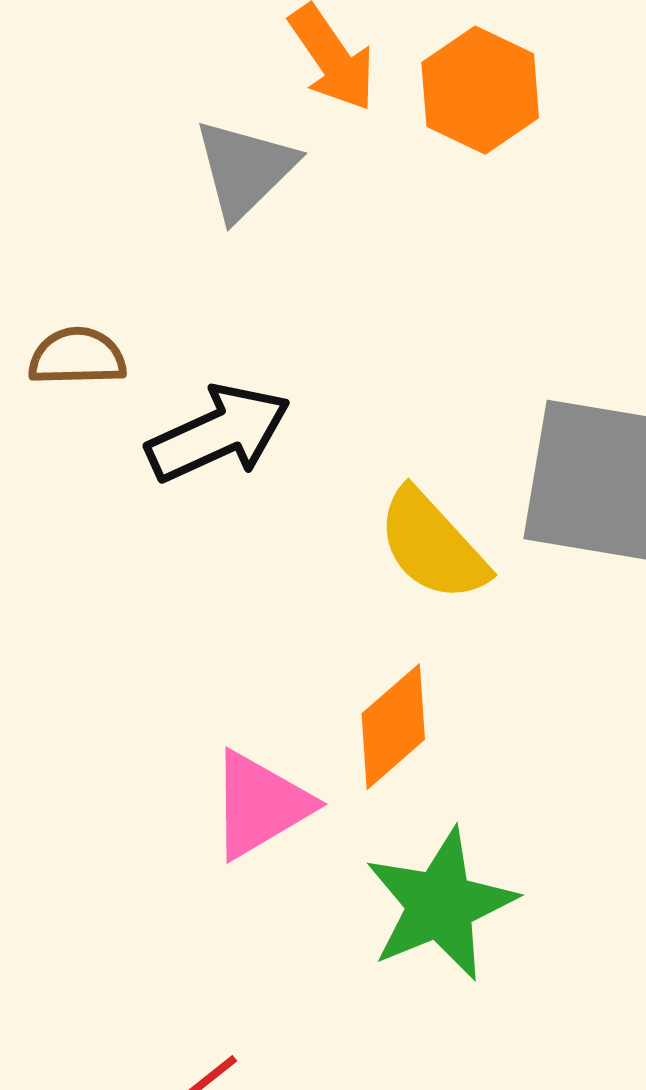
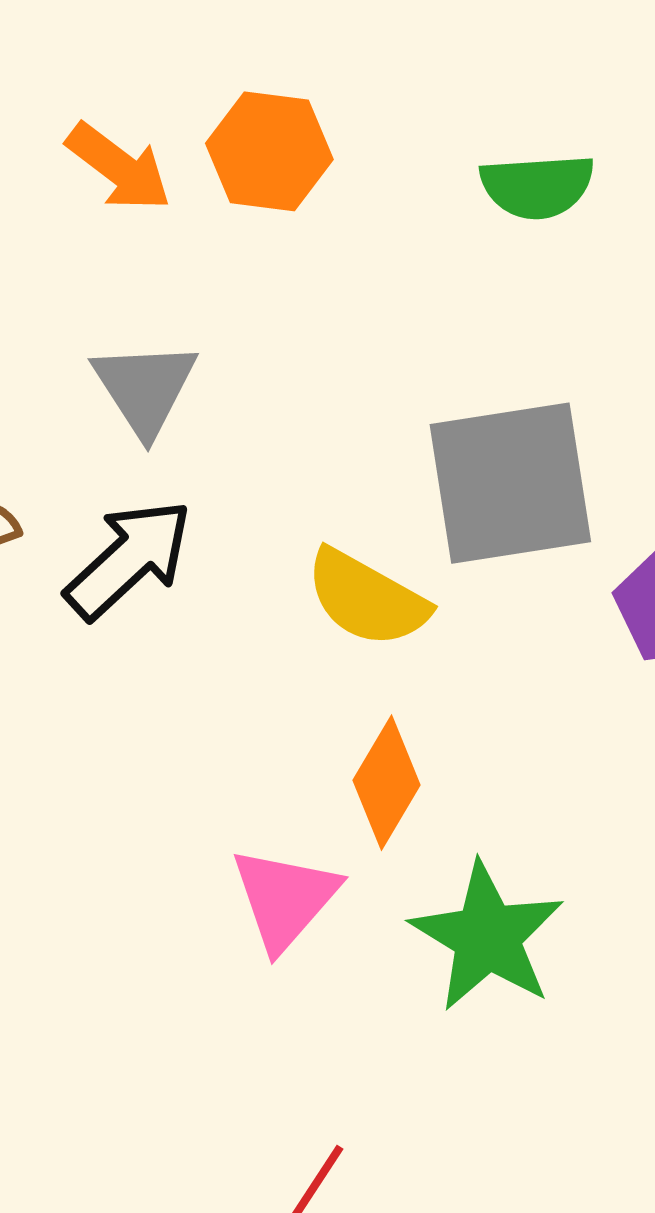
gray triangle: (245, 169) -> (145, 388), moved

